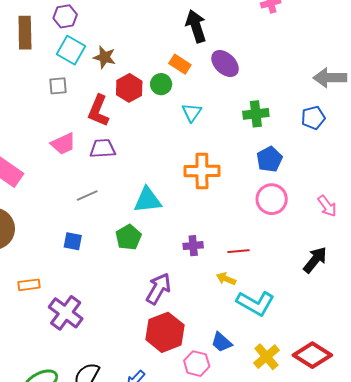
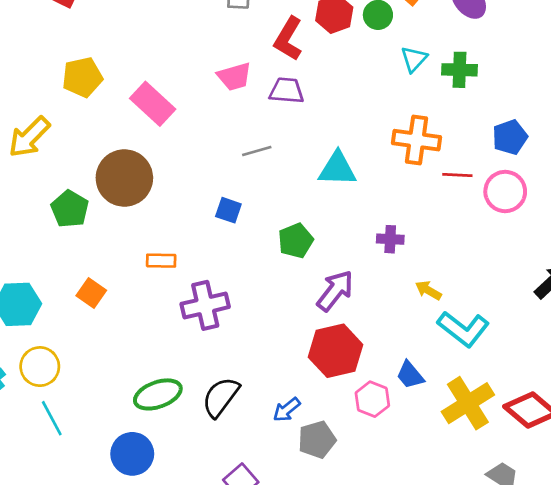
green cross: (256, 114) -> (460, 70), moved
green pentagon: (129, 237) -> (296, 241), moved
red line: (239, 251) -> (457, 175), moved
purple cross: (66, 313) -> (205, 305), turned 32
yellow cross: (266, 357) -> (468, 403), size x1.4

